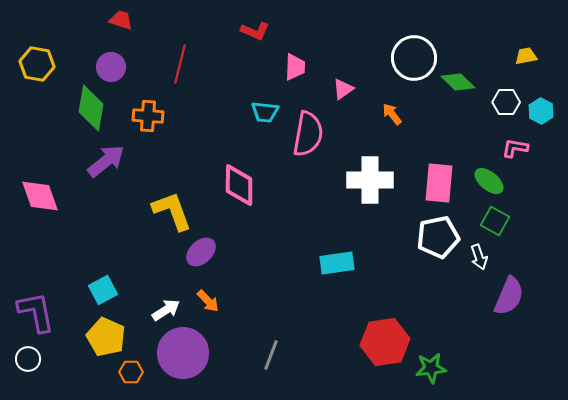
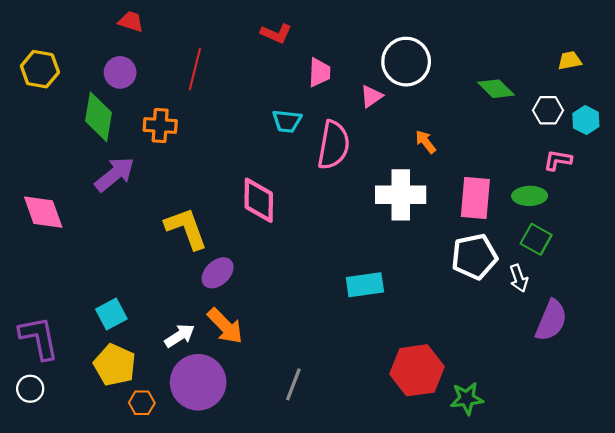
white circle: (414, 58) -> (406, 62), moved
orange arrow: (392, 114) -> (426, 142), moved
green ellipse: (489, 181) -> (530, 196), turned -40
orange arrow: (208, 301) -> (225, 326), size x1.5

